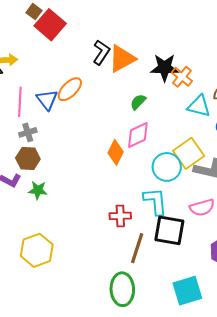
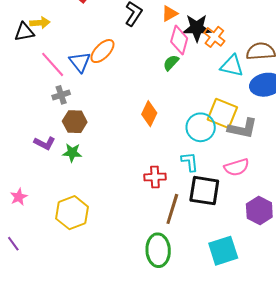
orange triangle: (122, 59) -> (170, 14), moved, size x0.6
pink line: (20, 102) -> (53, 64), turned -44
pink diamond: (138, 135) -> (179, 40), moved, turned -48
yellow square: (189, 153) -> (222, 113), turned -32
brown hexagon: (28, 159) -> (75, 122), moved
cyan L-shape: (155, 201) -> (190, 162), size x0.7

